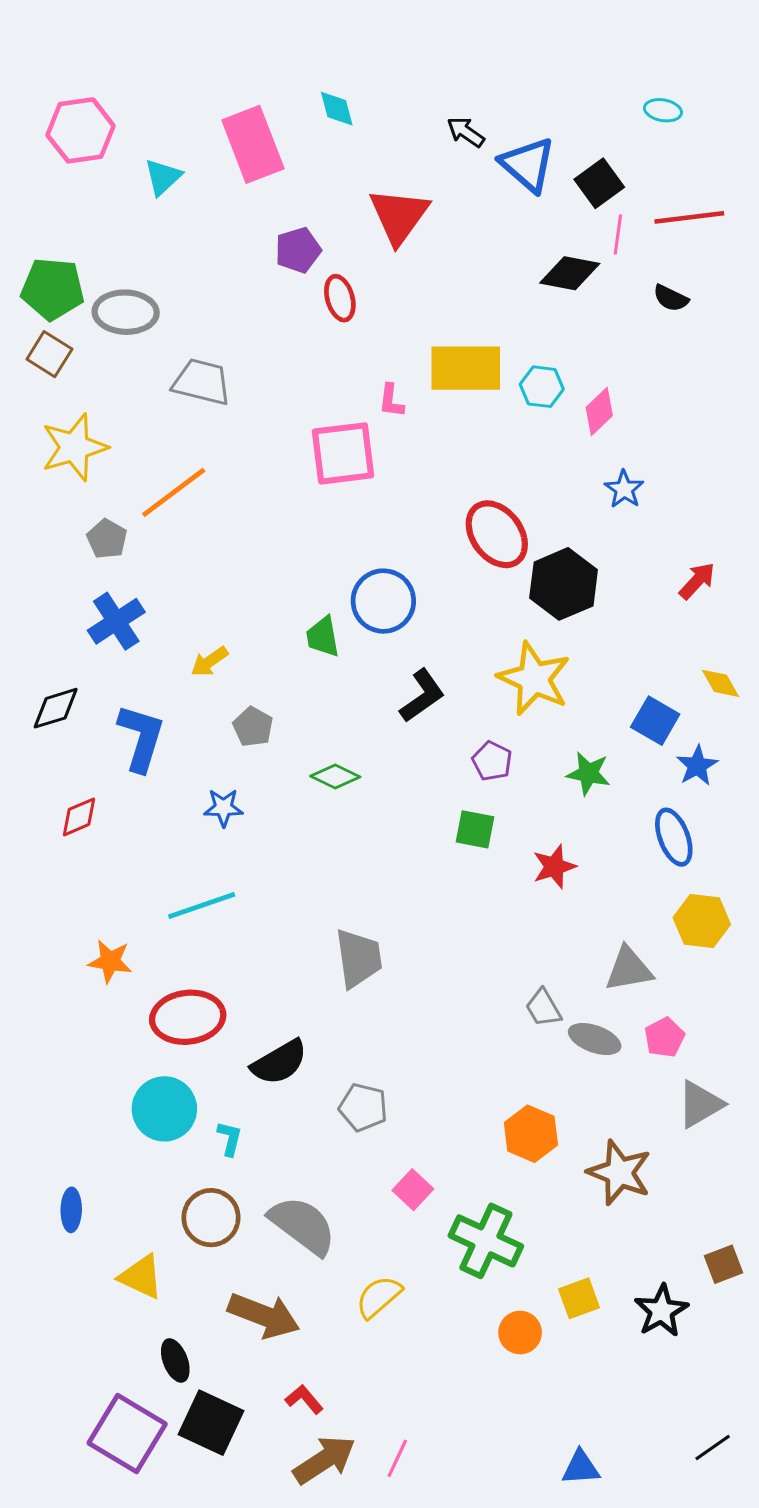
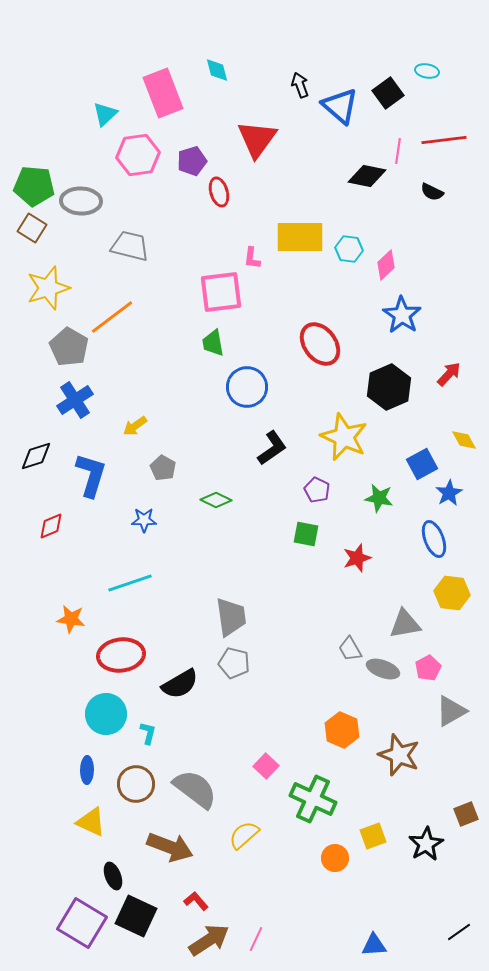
pink hexagon: (81, 130) -> (138, 155), moved
black arrow: (466, 132) -> (300, 85), turned 35
black square: (599, 183) -> (388, 93), moved
blue star: (624, 489) -> (402, 315), size x1.5
gray pentagon: (107, 539) -> (69, 347), size x1.5
black hexagon: (564, 584) -> (389, 387), moved
green trapezoid: (323, 637) -> (213, 343), moved
blue square: (655, 721) -> (422, 464), turned 32
gray pentagon: (363, 1107) -> (234, 663), moved
blue ellipse: (71, 1210) -> (87, 770), moved

